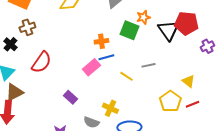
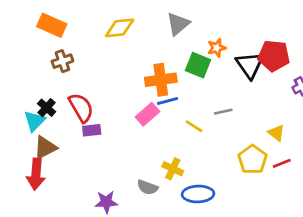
orange cross: (101, 41) -> (161, 80), size x1.6
black cross: (10, 44) -> (47, 108), moved
red semicircle: (41, 62) -> (81, 108), turned -65
purple rectangle: (70, 97) -> (92, 130), moved, turned -48

